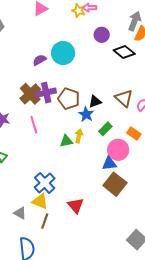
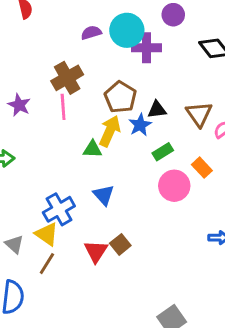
purple circle: (102, 35) -> (173, 15), moved
purple cross: (46, 93) -> (146, 48), moved
pink line: (34, 125) -> (63, 107), moved
yellow arrow: (79, 136) -> (110, 131), moved, size x1.5
green triangle: (66, 141) -> (92, 149), moved
blue triangle: (109, 164) -> (104, 195), moved, turned 42
brown square: (115, 184) -> (120, 244), moved, size x0.6

